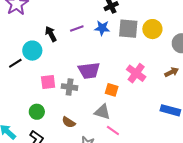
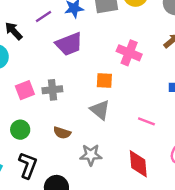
purple trapezoid: (89, 71) -> (69, 44), moved
gray triangle: (102, 112) -> (100, 110), turned 36
pink line: (113, 131) -> (146, 121), moved

